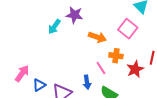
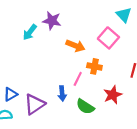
pink line: (101, 68) -> (78, 79), turned 56
red star: (135, 69) -> (113, 95), moved

